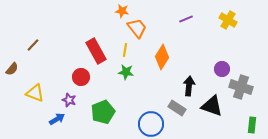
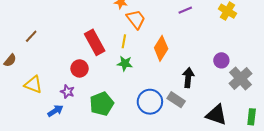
gray cross: (241, 87) -> (241, 79), turned 30
black triangle: (212, 106) -> (216, 115), moved
blue circle: (151, 124) -> (150, 102), moved

